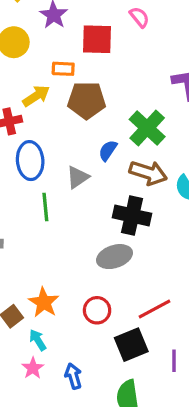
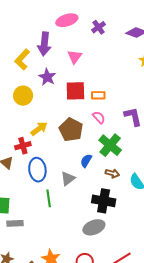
pink semicircle: (139, 17) -> (99, 117), moved
orange rectangle: (63, 69) -> (98, 95), moved
brown pentagon: (87, 100) -> (71, 130), turned 30
brown arrow: (148, 173) -> (112, 173), size x0.6

